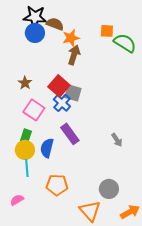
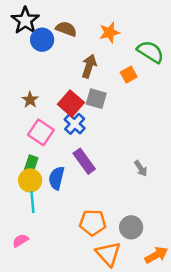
black star: (35, 17) -> (25, 20), moved, turned 30
orange square: (107, 31) -> (129, 75), moved, turned -32
orange star: (71, 38) -> (109, 32), moved
gray square: (73, 93) -> (96, 99), moved
orange pentagon: (57, 185) -> (93, 223), moved

